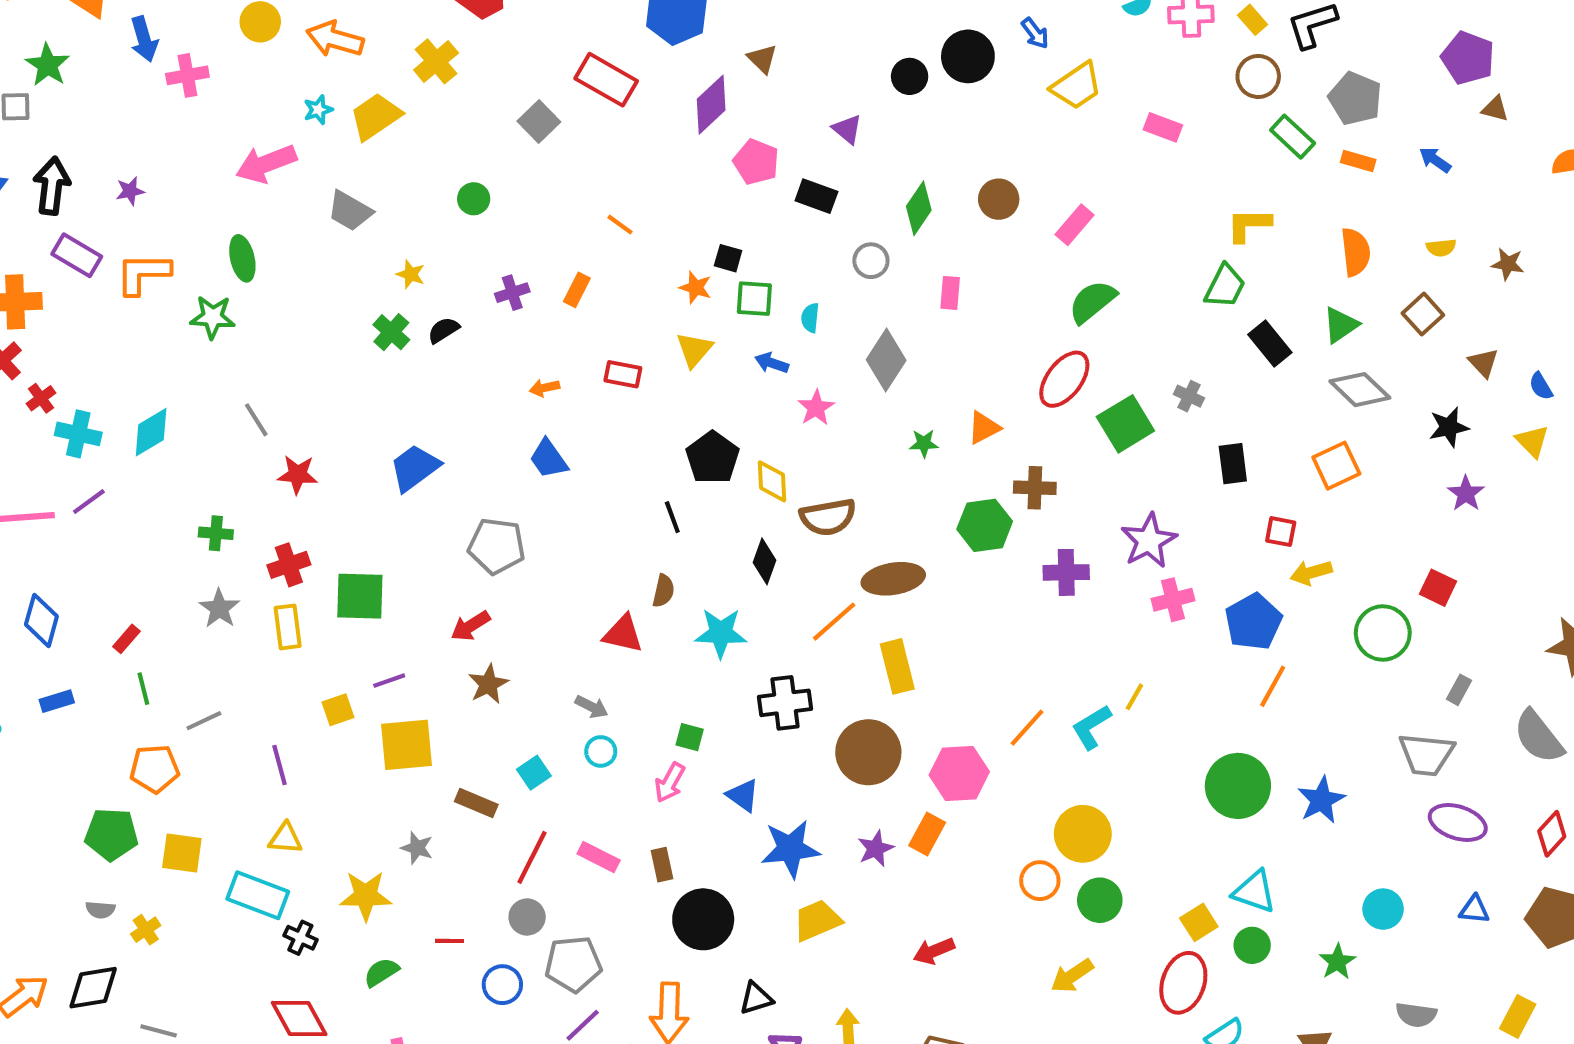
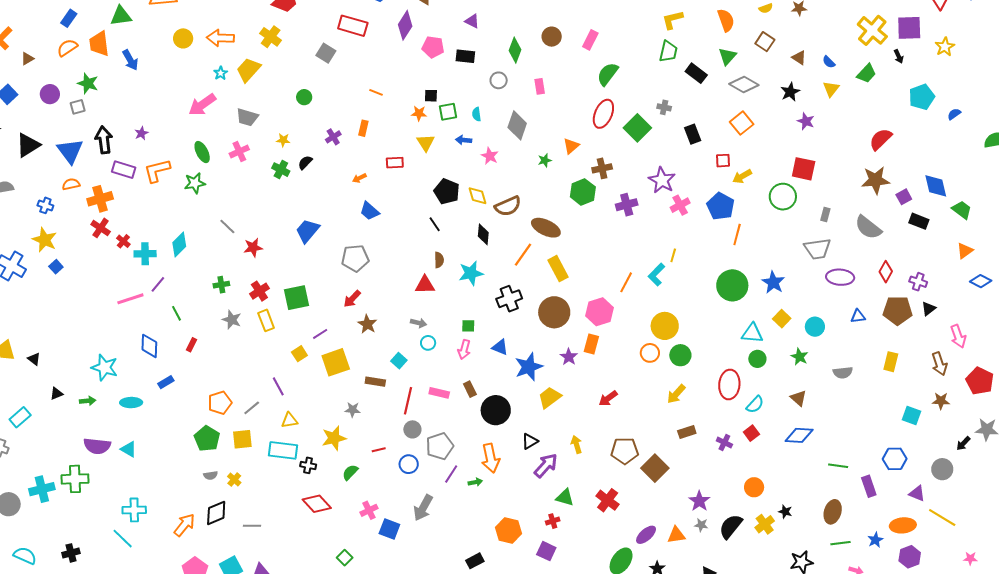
pink cross: (187, 75) -> (239, 151), moved
yellow triangle: (1532, 441) -> (831, 89), turned 36
brown ellipse: (893, 579) -> (546, 228), turned 48
red square: (1438, 588) -> (804, 169), size x1.4
green line: (143, 689) -> (177, 313), moved
gray line: (204, 721) -> (252, 408), moved
green pentagon: (111, 834) -> (207, 439), turned -30
yellow square: (1199, 922) -> (782, 319), moved

